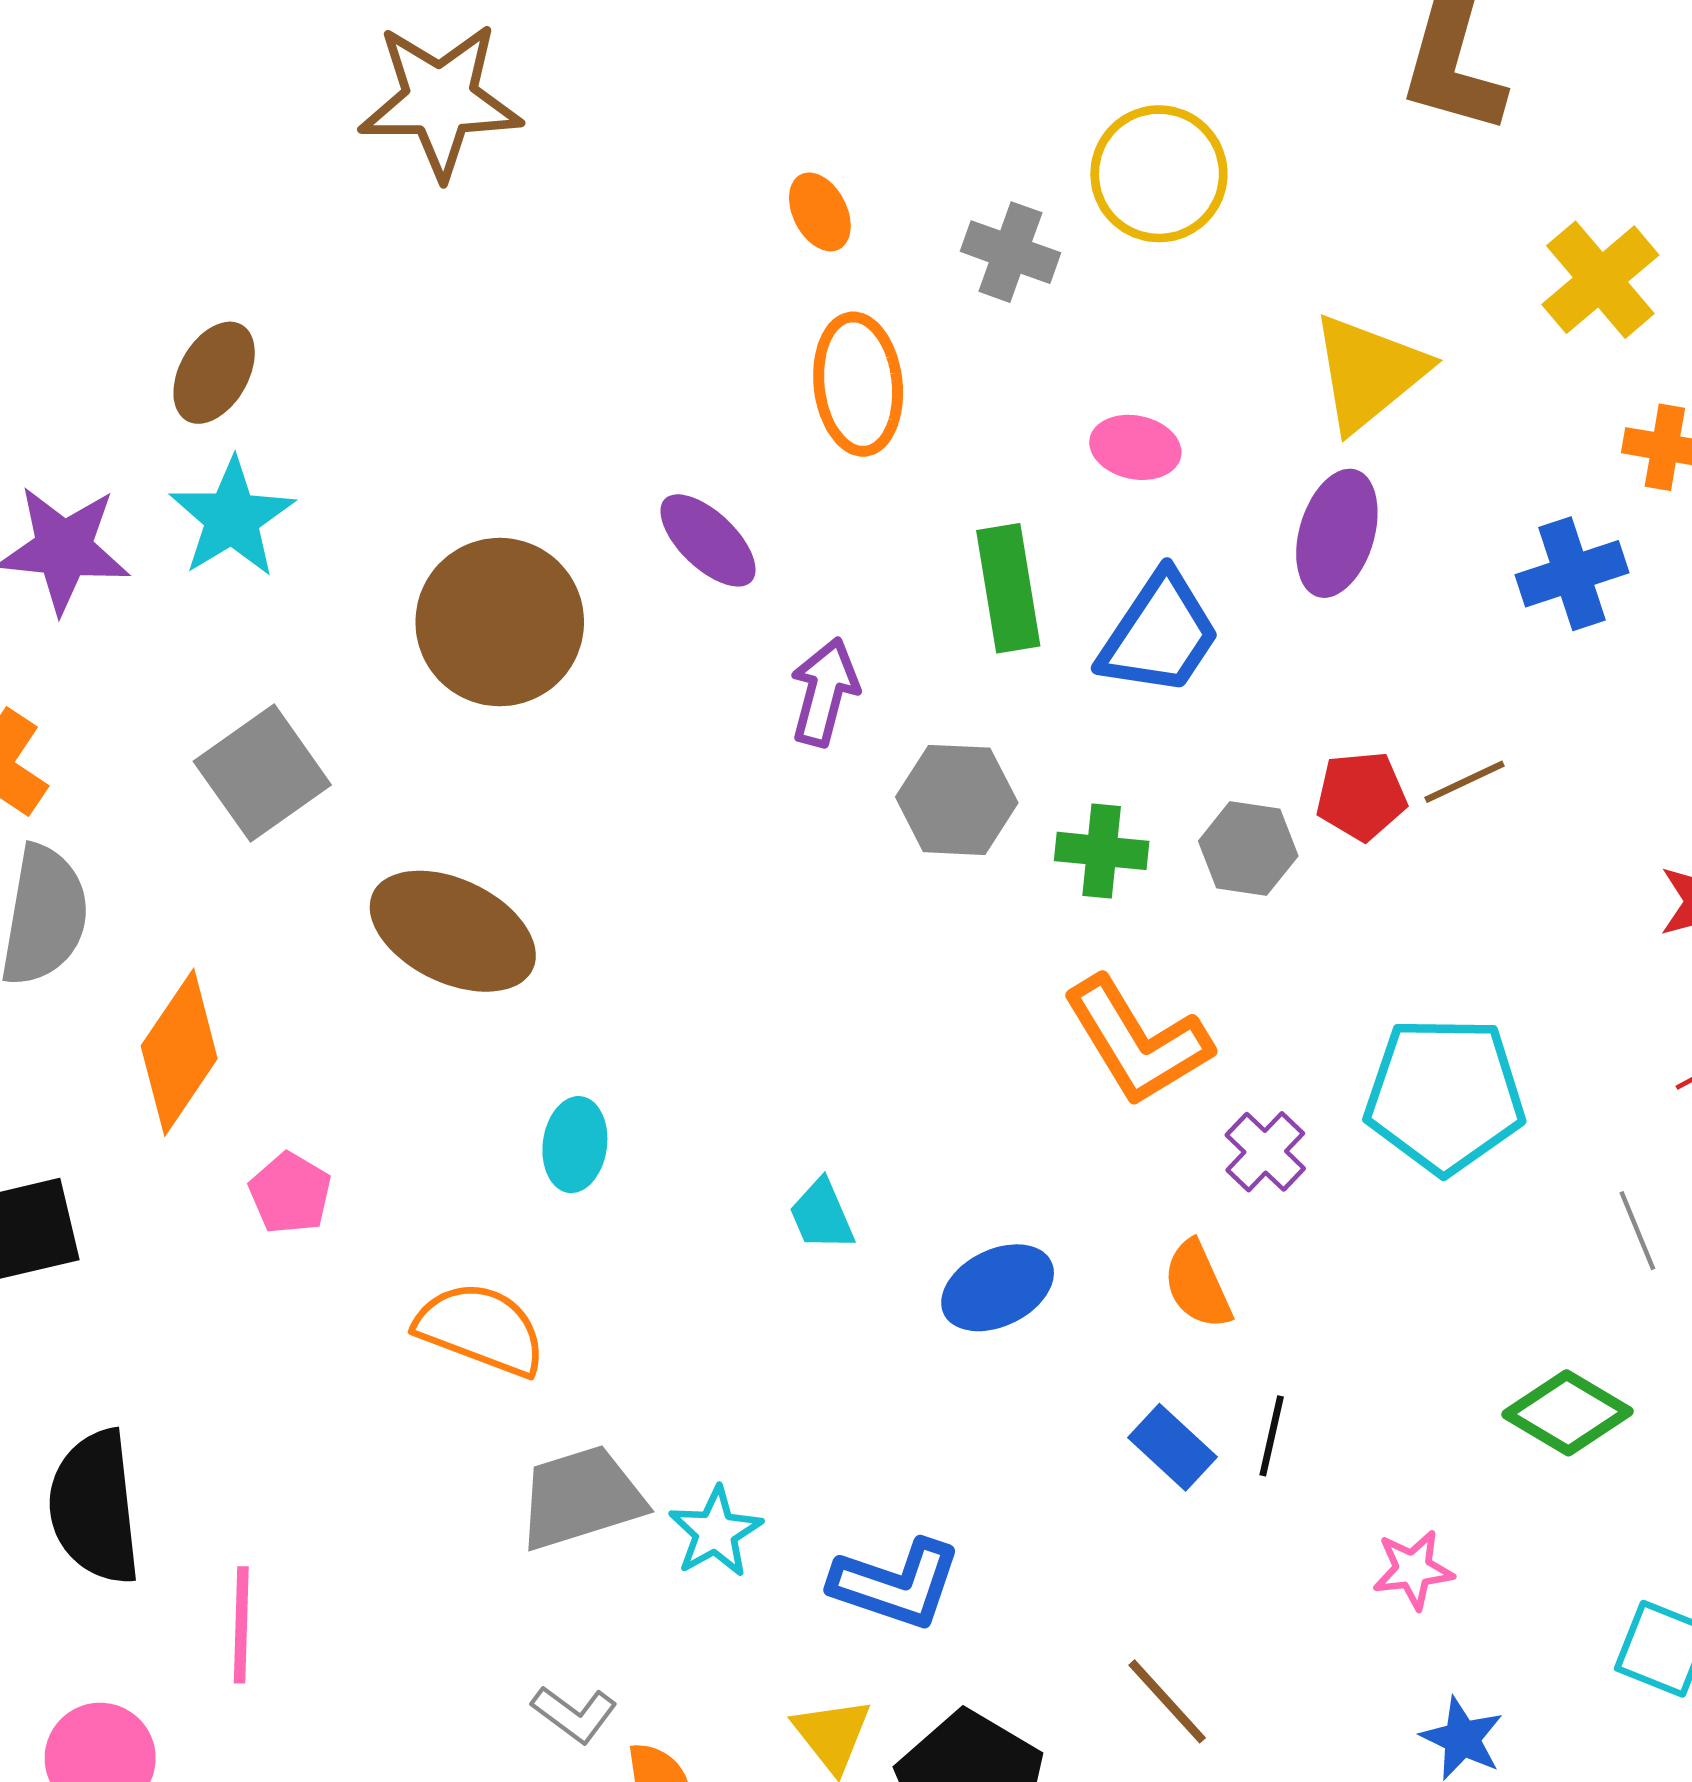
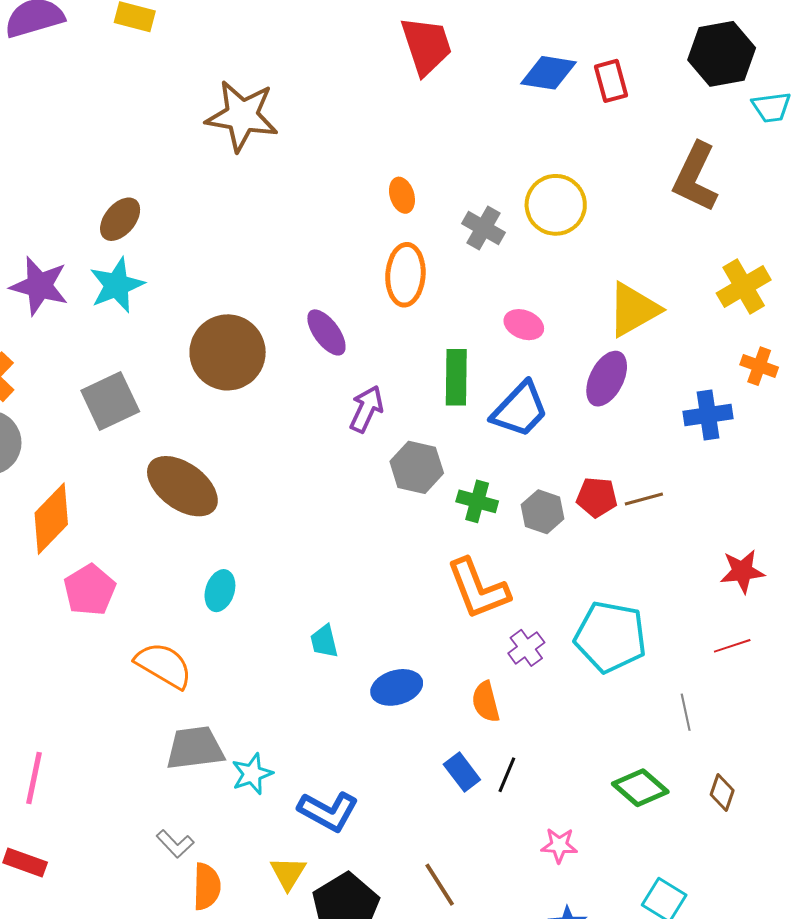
pink pentagon: (290, 1193) -> (90, 590), size x1.4

